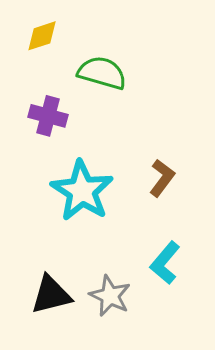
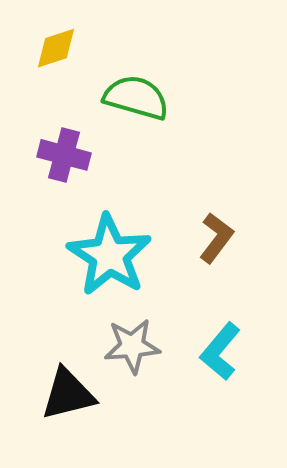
gray star: (110, 296) -> (132, 346), moved, turned -30

